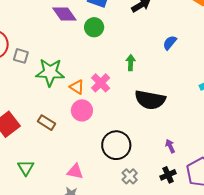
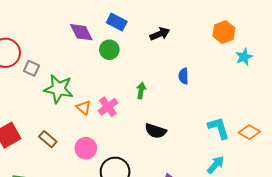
blue semicircle: (170, 43) -> (183, 76), turned -49
black semicircle: (150, 100) -> (156, 131), size x0.7
pink circle: (82, 110) -> (86, 148), moved

